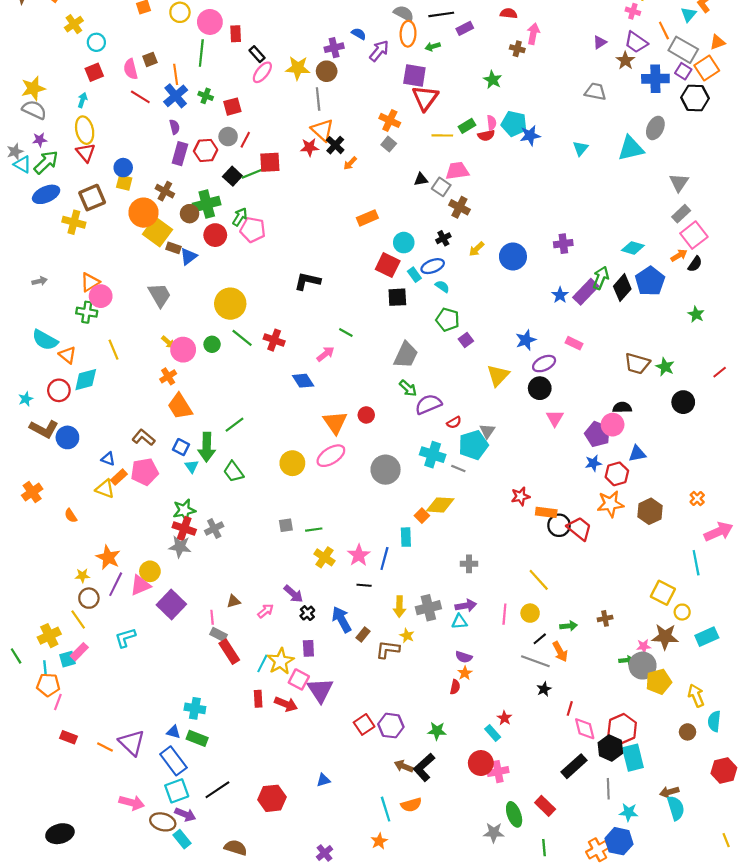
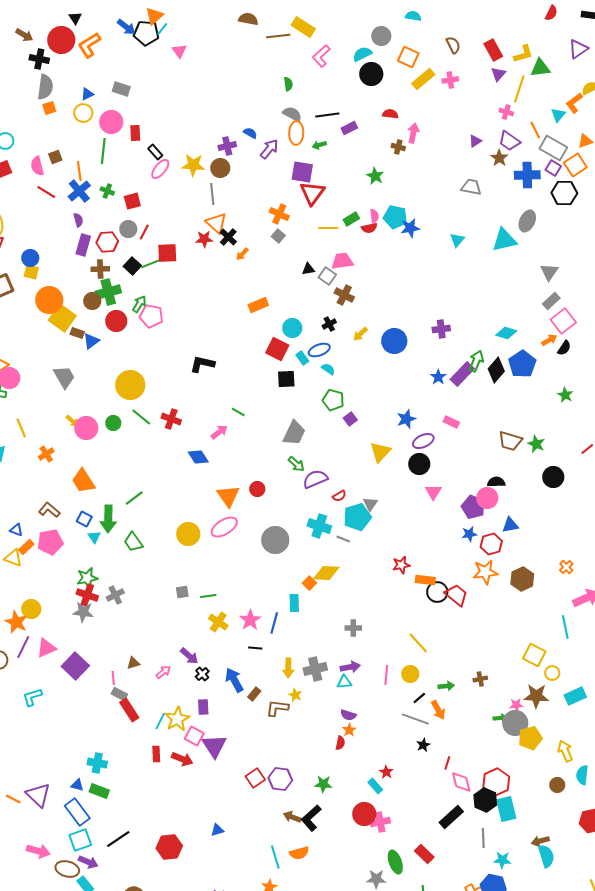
brown cross: (165, 191) -> (100, 269), moved, turned -30
orange cross: (168, 376) -> (46, 454), moved
yellow circle: (150, 571) -> (31, 609), moved

